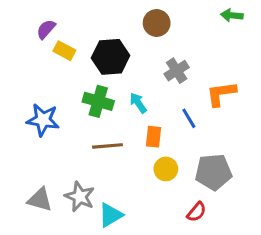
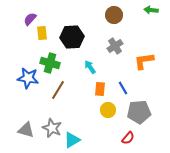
brown circle: (157, 23) -> (114, 15), moved
yellow rectangle: (64, 51) -> (42, 33), turned 56
green cross: (98, 101) -> (50, 63), moved
blue line: (189, 118) -> (123, 88), moved
brown line: (107, 146) -> (58, 90), moved, turned -54

